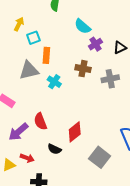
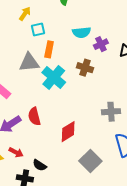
cyan semicircle: (83, 26) -> (81, 32), moved, turned -54
gray cross: (110, 79) -> (111, 112), moved
cyan cross: (54, 82) -> (54, 77), size x1.6
black semicircle: (54, 149) -> (40, 165), moved

